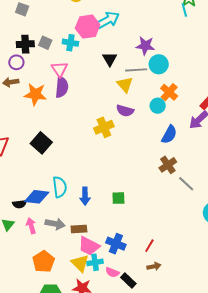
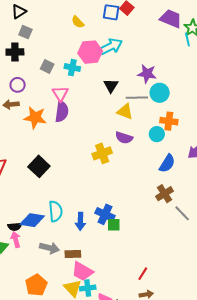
black cross: (25, 44) -> (15, 52), moved
yellow triangle: (125, 84) -> (125, 112), turned -30
orange cross: (169, 92) -> (169, 121), turned -36
pink arrow: (31, 226) -> (16, 240), moved
blue cross: (116, 244) -> (105, 214), moved

